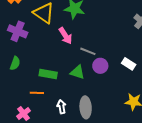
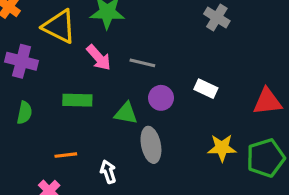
gray line: (88, 51) -> (142, 63), moved
green rectangle: (48, 74) -> (77, 100), moved
gray ellipse: (86, 107) -> (151, 145), moved

